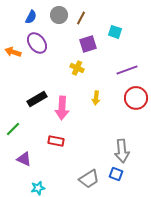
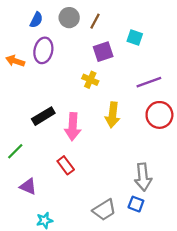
purple ellipse: (37, 43) -> (43, 50), turned 50
yellow arrow: (96, 98) -> (113, 115), size x1.5
red rectangle: (56, 141) -> (66, 165), turned 42

